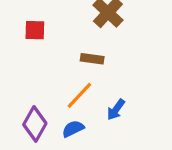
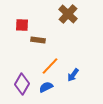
brown rectangle: (92, 59) -> (38, 40), moved

